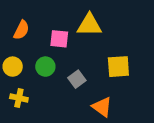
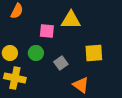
orange semicircle: (21, 30) -> (17, 11), moved
yellow cross: (19, 98) -> (15, 78), size x1.5

